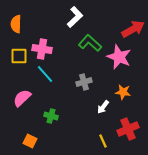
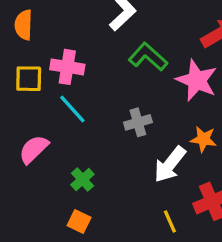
white arrow: (103, 107) -> (170, 164), size x1.6
green cross: (51, 116) -> (82, 180), turned 32
orange square: (30, 141) -> (79, 222), moved

